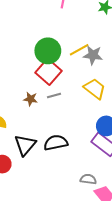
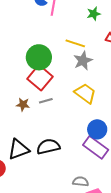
yellow line: (79, 50) -> (75, 43), moved, turned 48
gray star: (93, 55) -> (83, 61), turned -30
black triangle: (25, 145) -> (19, 149), turned 30

